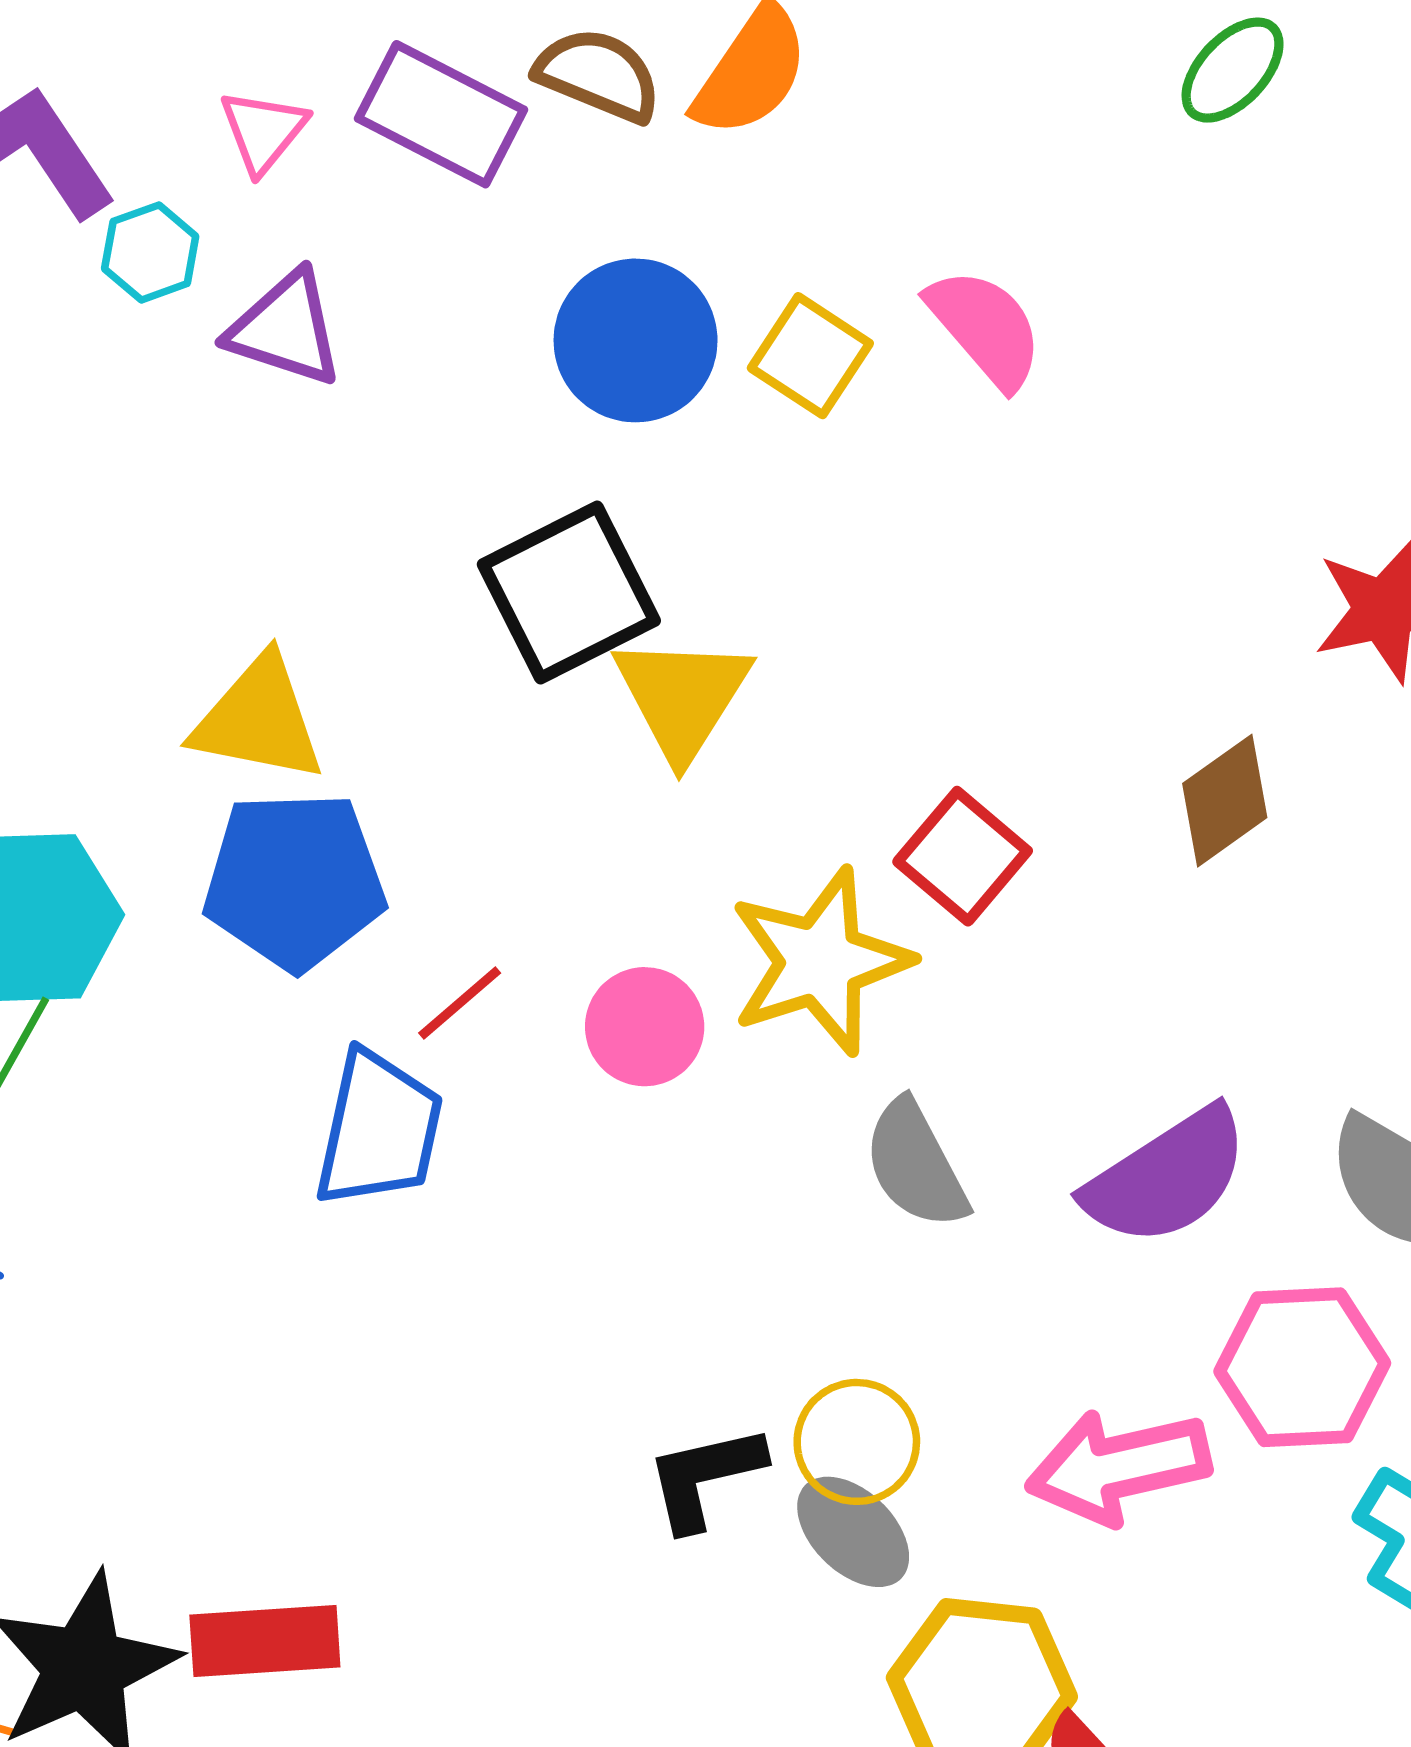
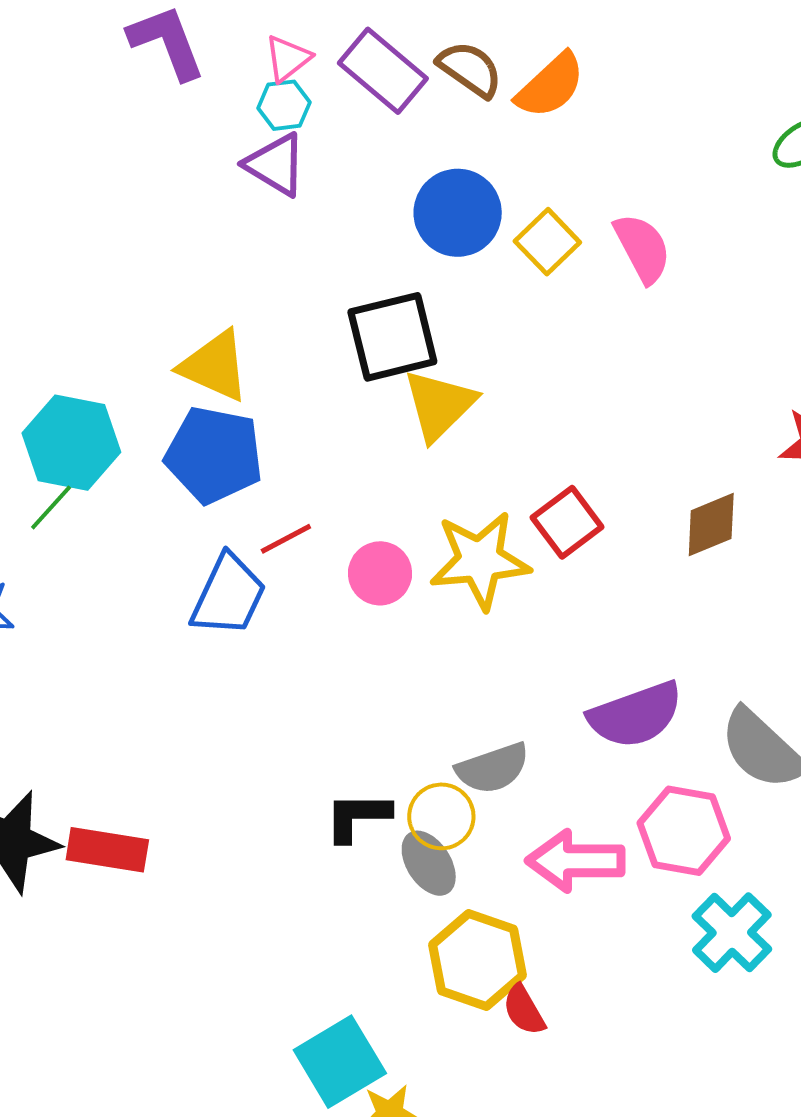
cyan hexagon: (150, 252) -> (284, 105), moved
gray semicircle: (916, 1164) -> (493, 768), moved, turned -94

